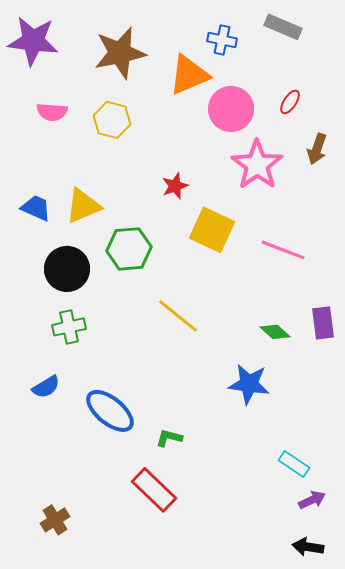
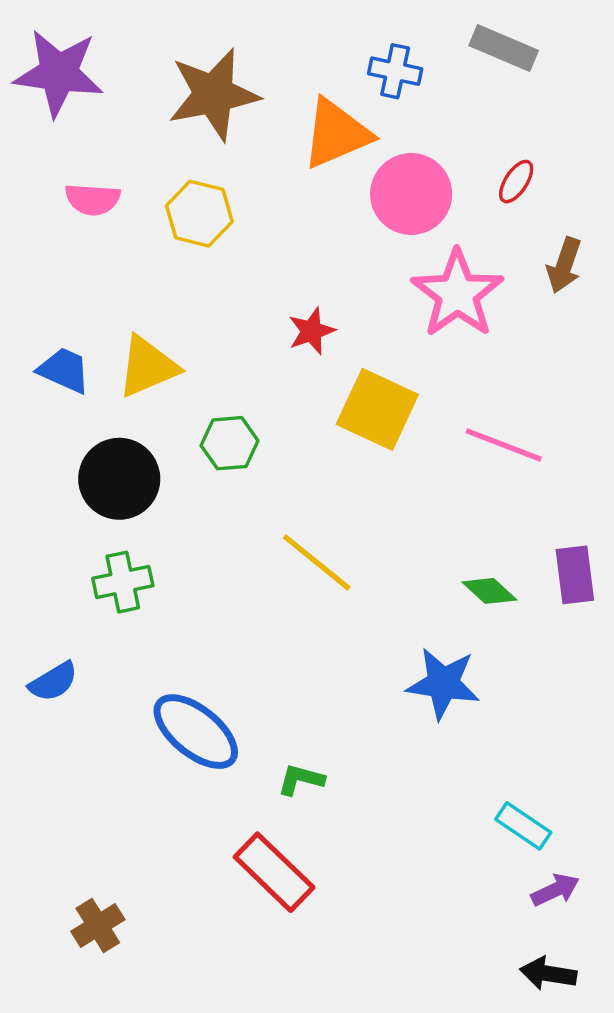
green hexagon: (129, 249) -> (230, 443), size x0.7
blue semicircle: (46, 387) -> (53, 682), moved

